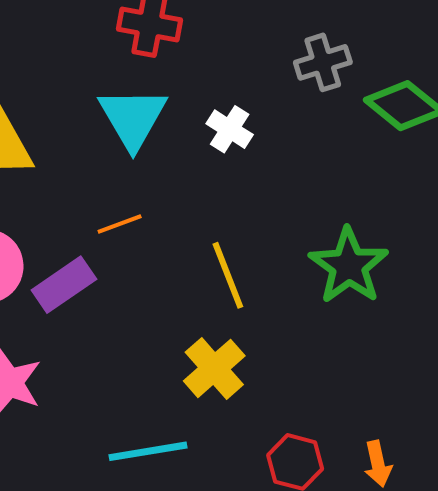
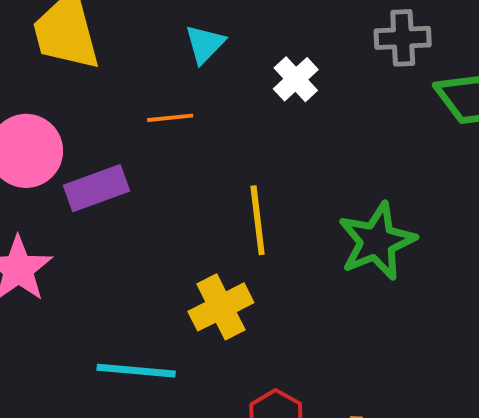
cyan triangle: (133, 118) -> (205, 44), size x0.6
orange line: (120, 224) -> (170, 118), moved

